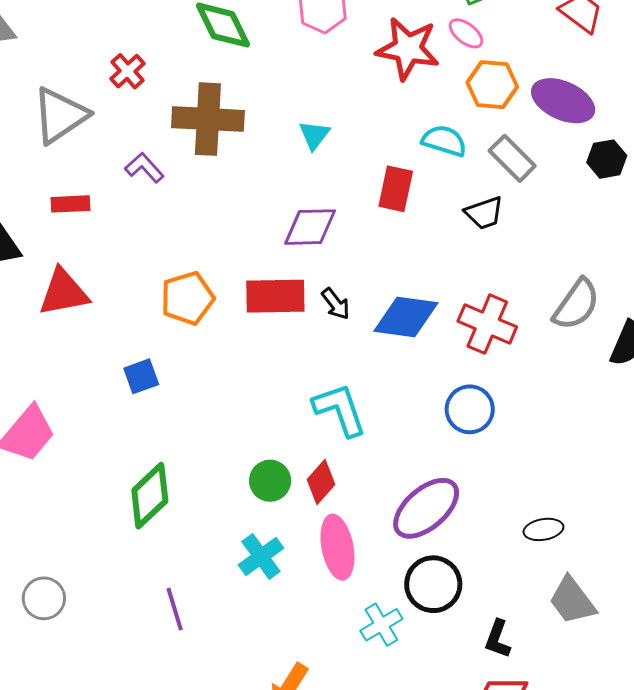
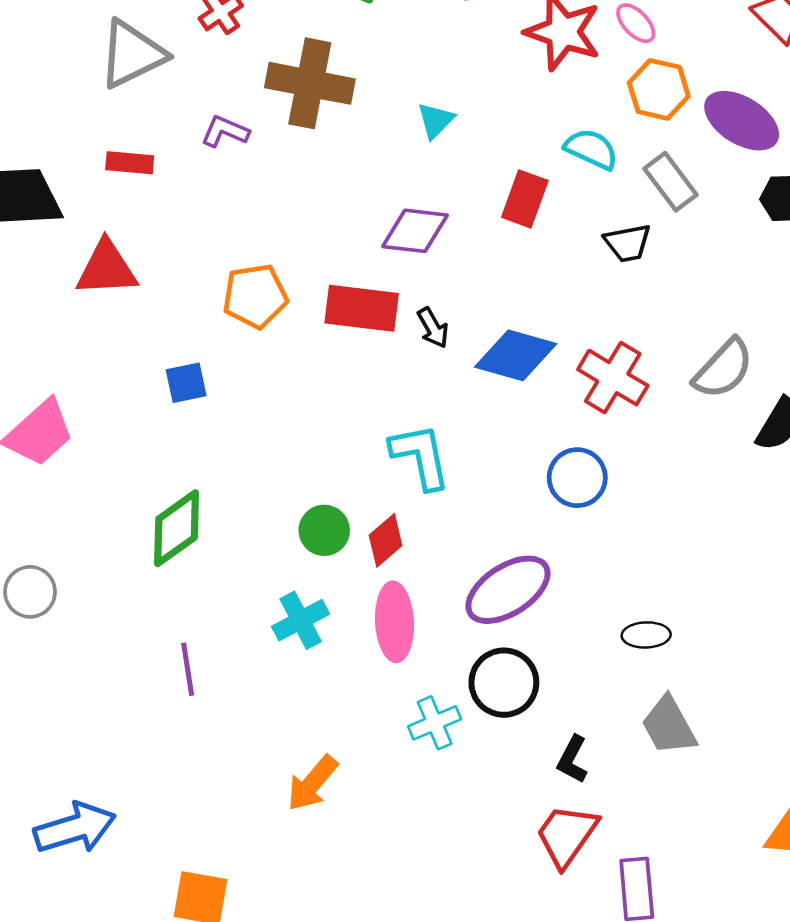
purple L-shape: (144, 168) -> (225, 131), turned -33
gray circle: (44, 598) -> (30, 592), moved

